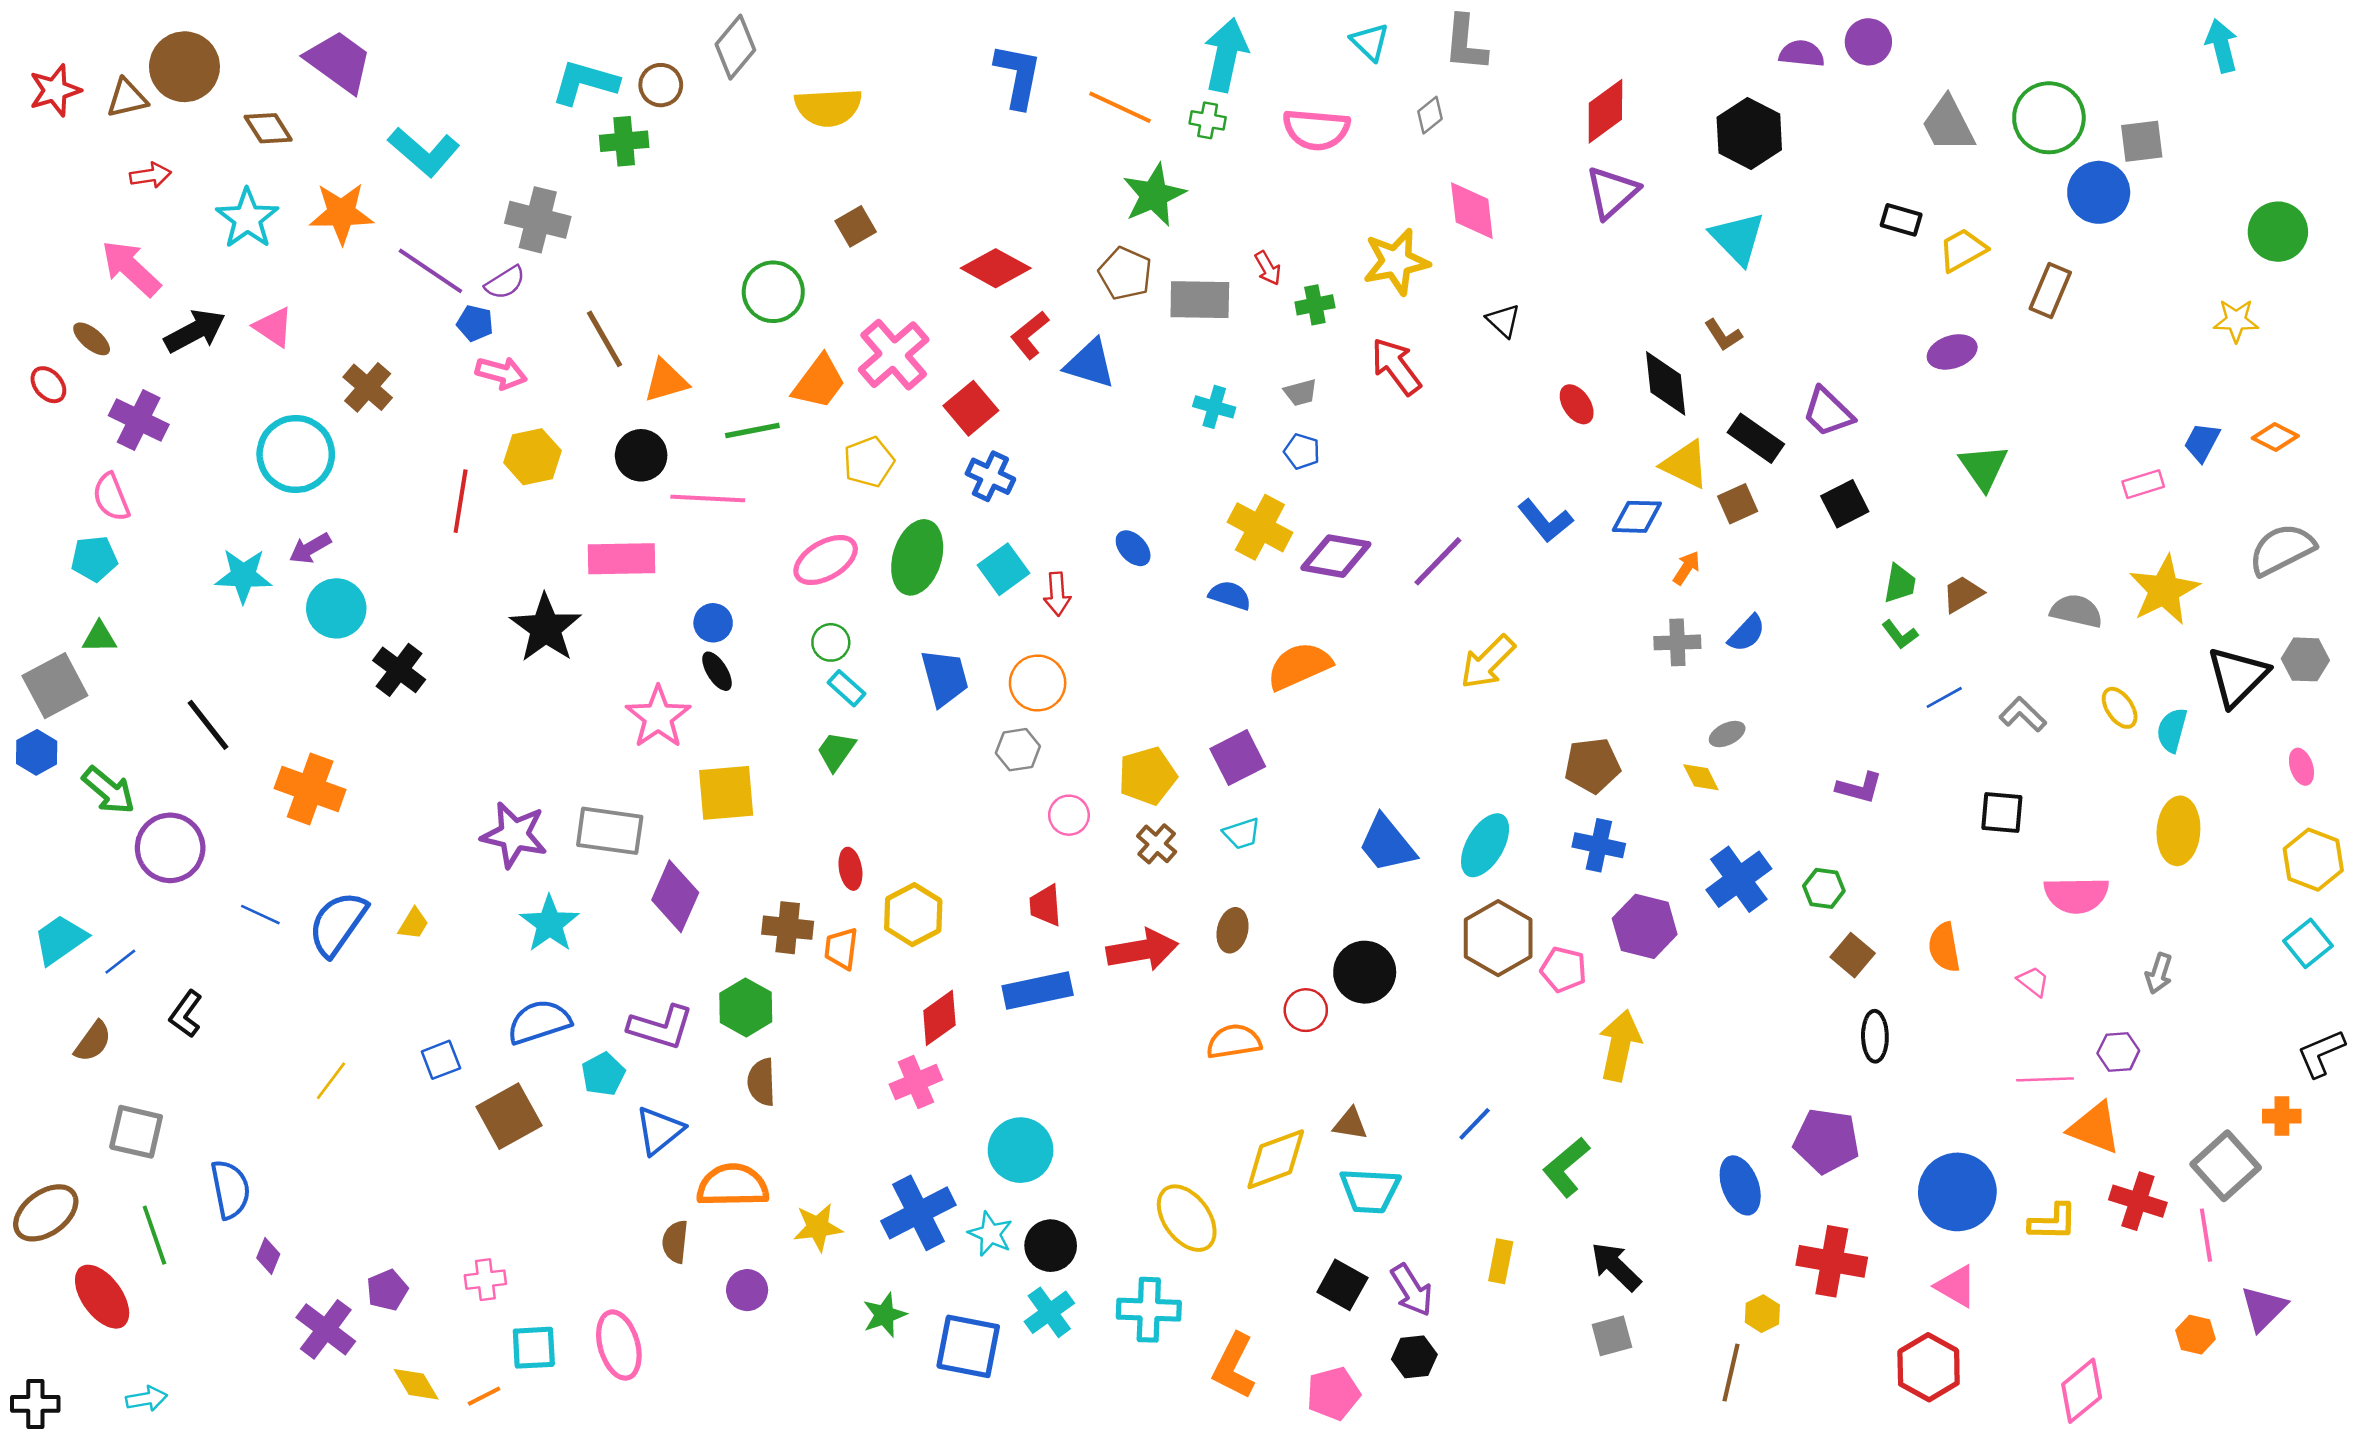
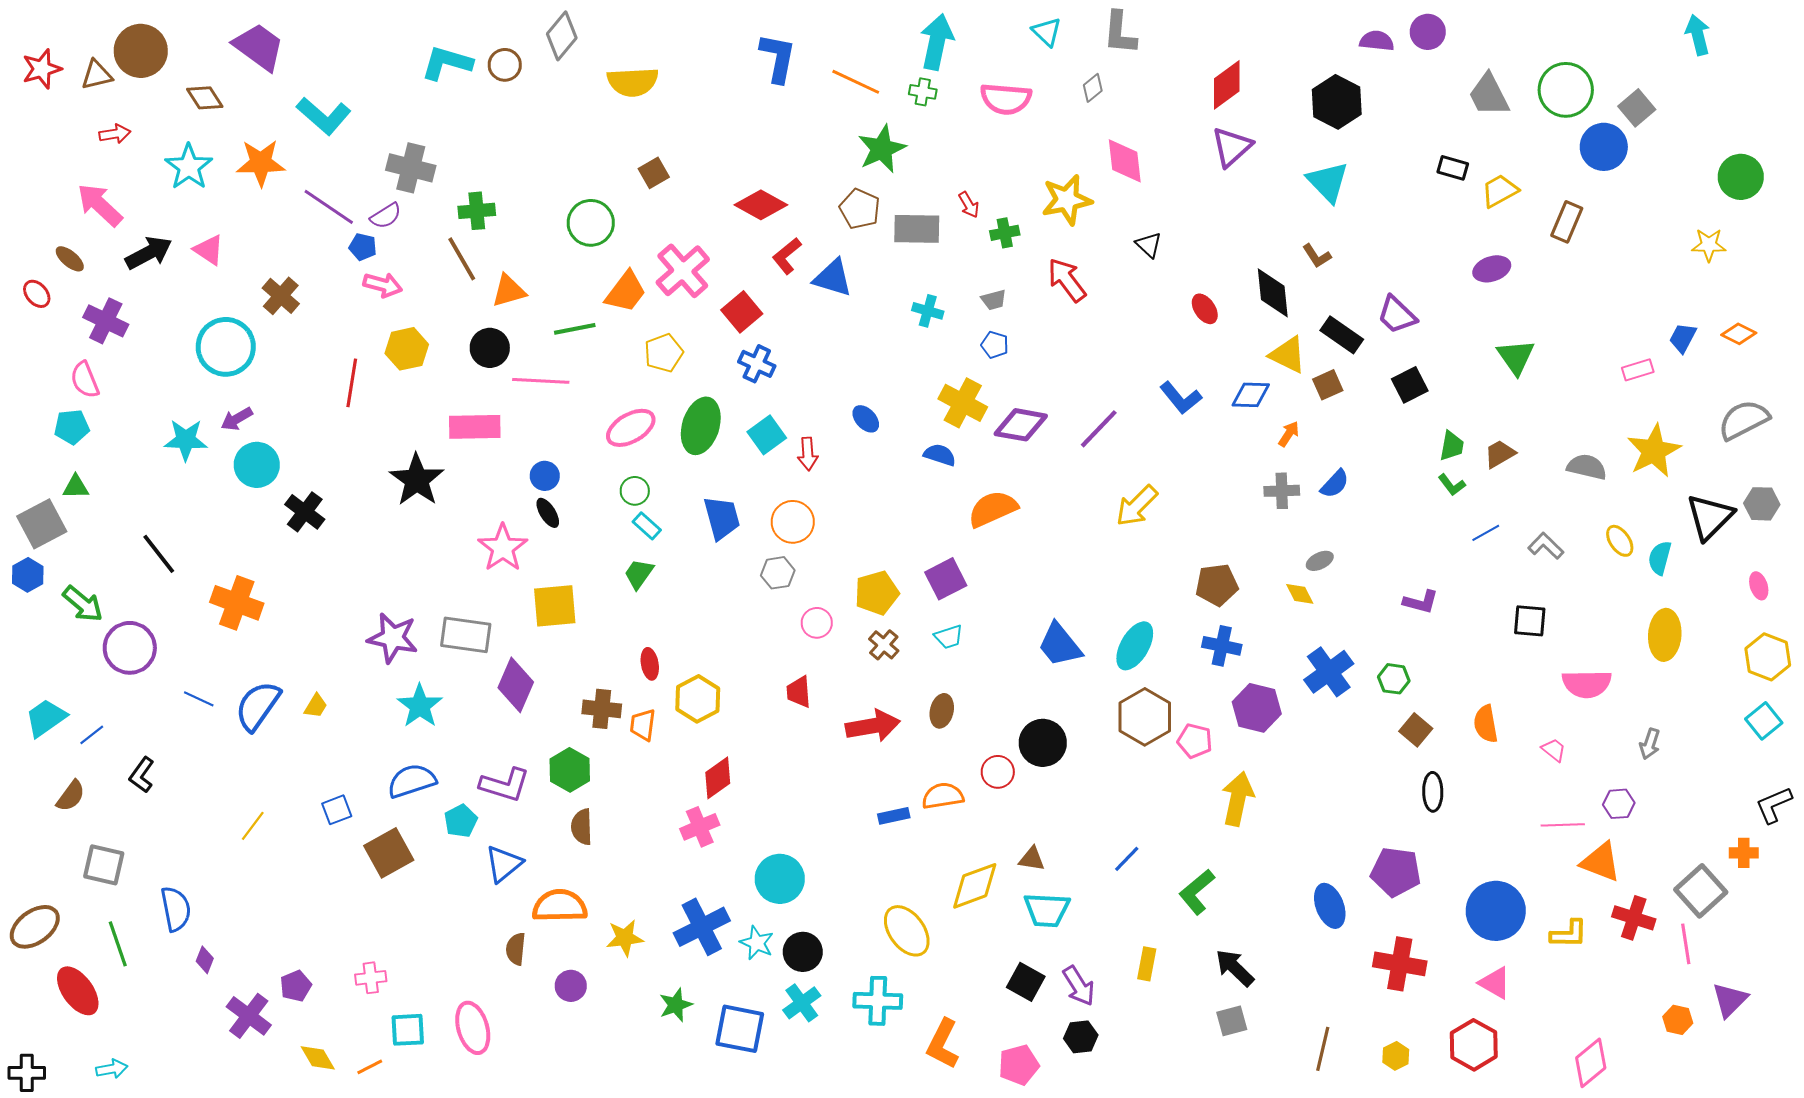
green cross: (624, 141) -> (477, 211), moved
gray square: (2142, 141) -> (1637, 108), turned -33
blue rectangle: (1038, 990) -> (894, 816), moved, size x0.6
yellow hexagon: (1762, 1314) -> (1396, 1056), moved

